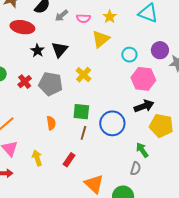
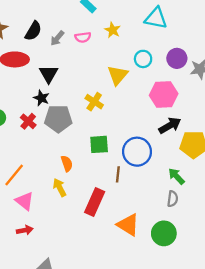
yellow triangle: (101, 39) -> (118, 75), moved
black triangle: (60, 49) -> (49, 74), moved
black star: (37, 51) -> (41, 98), moved
cyan circle: (129, 55) -> (143, 59), moved
brown line: (83, 133) -> (118, 174), moved
yellow arrow: (37, 158) -> (60, 187), moved
red rectangle: (69, 160) -> (95, 202), size x1.6

